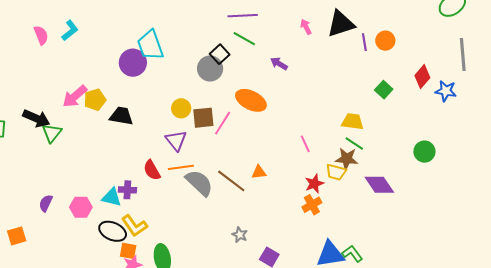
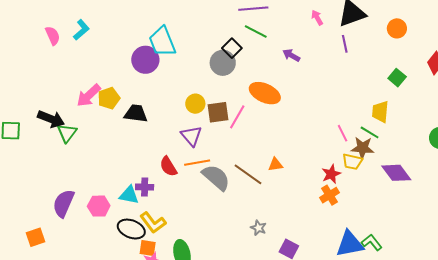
purple line: (364, 42) -> (345, 44), moved
yellow trapezoid: (353, 122) -> (380, 112), moved, turned -90
pink line: (305, 144) -> (343, 133), moved
purple semicircle: (46, 203) -> (63, 203), size x1.6

